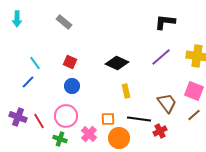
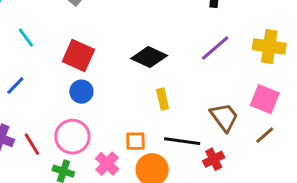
red square: (70, 62) -> (78, 56), size x1.5
cyan line: (35, 63) -> (26, 37), moved

